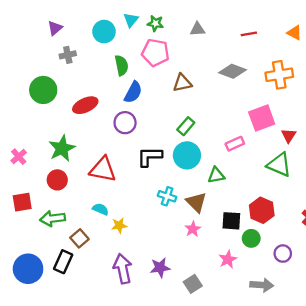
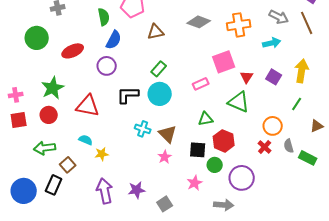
pink cross: (19, 157) -> (16, 95), turned 32
green triangle: (216, 175) -> (206, 119), moved
red square: (22, 202) -> (19, 120), moved
purple circle: (283, 254) -> (242, 178), size x1.6

